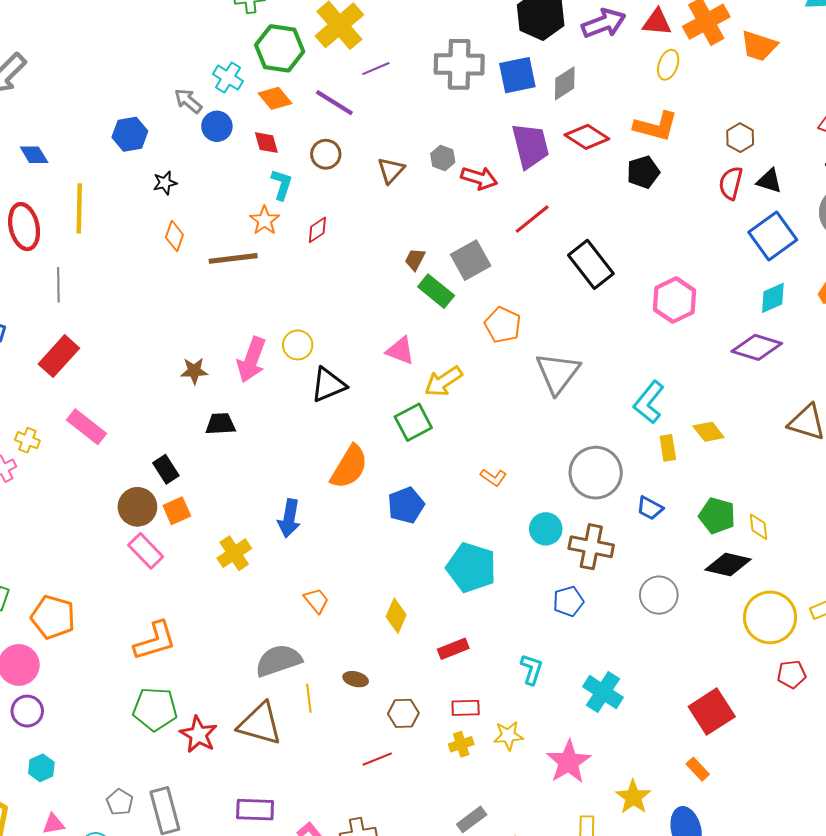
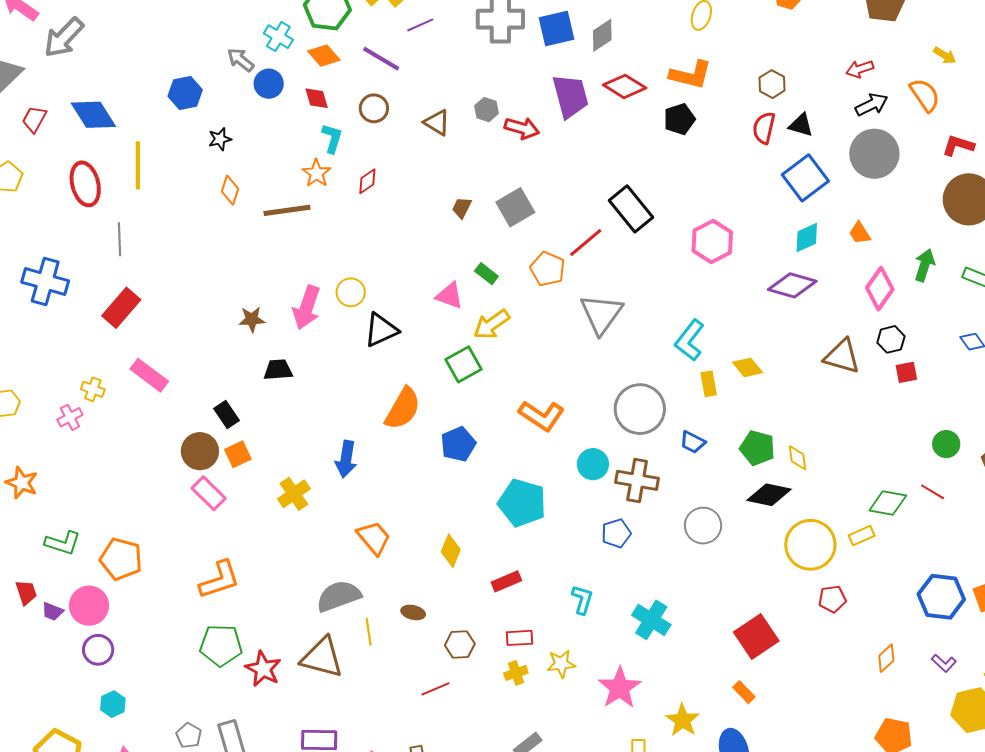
blue diamond: (34, 155) -> (93, 115), size x1.6
brown triangle: (391, 170) -> (437, 123), turned -40
red line: (532, 219) -> (586, 243), moved
green rectangle: (436, 291) -> (486, 274), moved, size x0.7
orange L-shape: (493, 477) -> (542, 416), size x1.8
orange trapezoid: (316, 601) -> (374, 538), size x1.4

